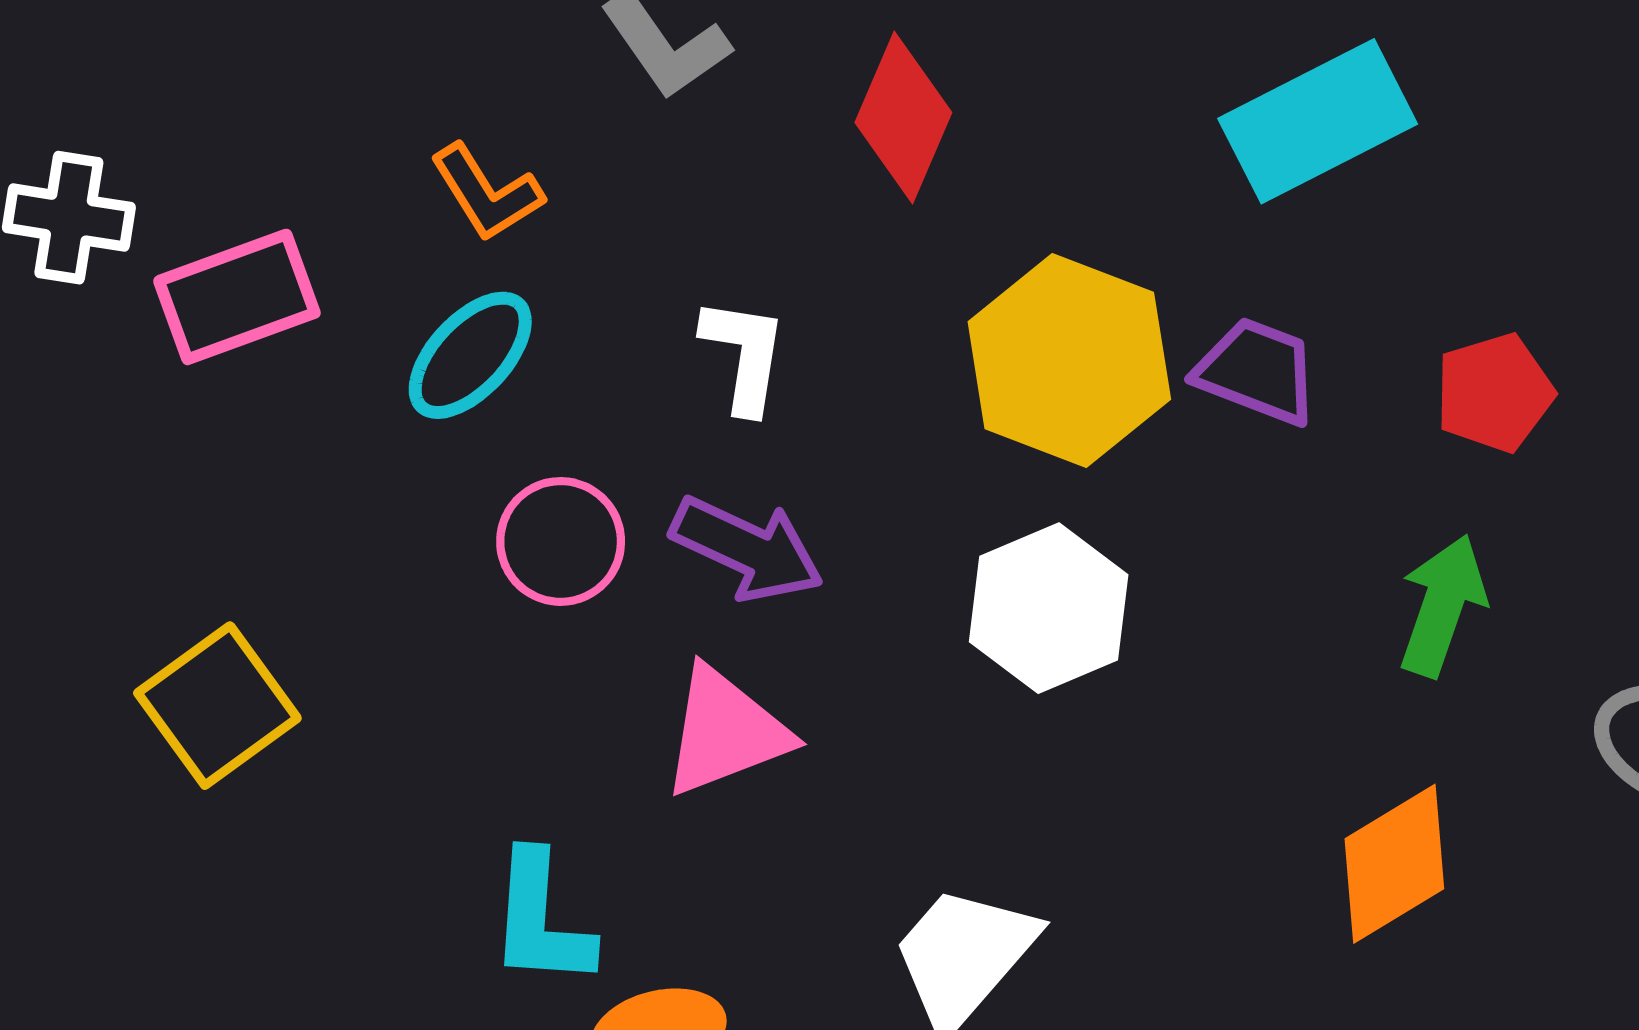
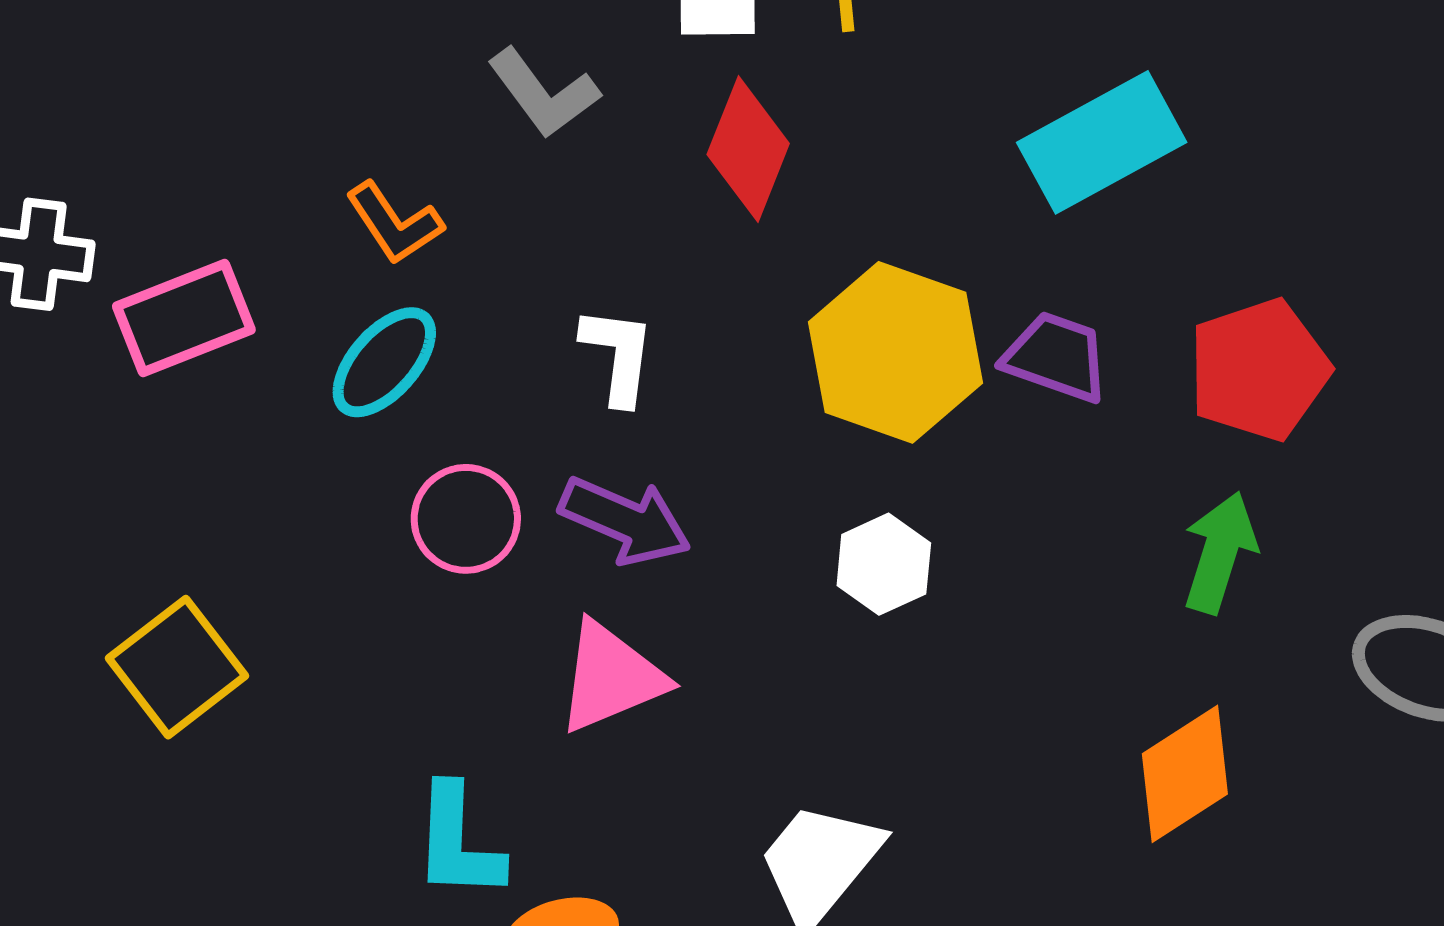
red pentagon: (1494, 393) -> (1259, 370), size x1.4
white hexagon: (1049, 608) -> (884, 564), size x0.7

